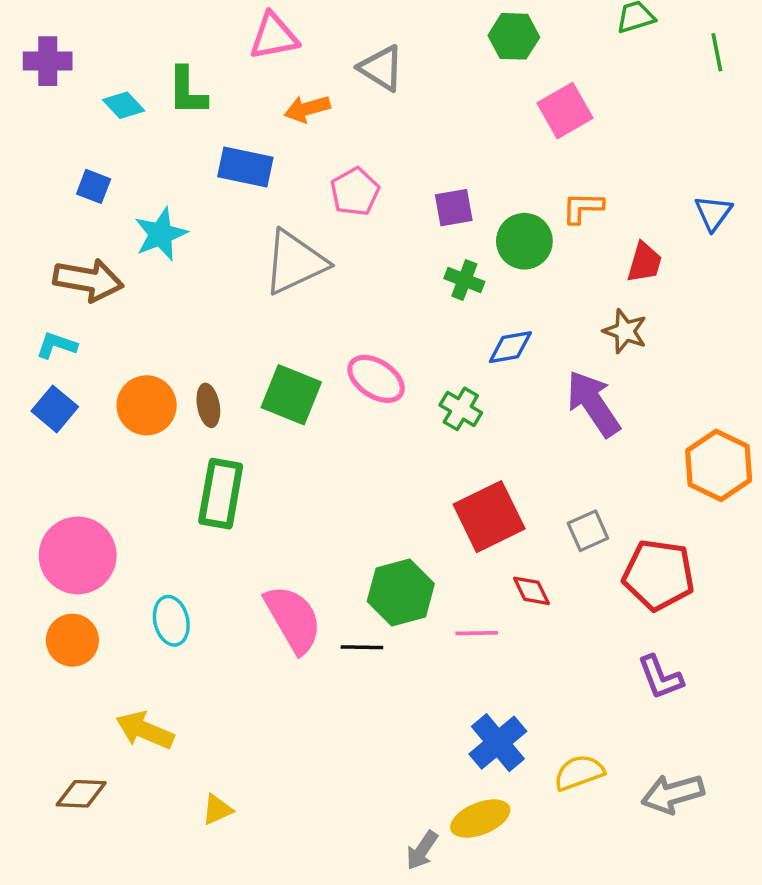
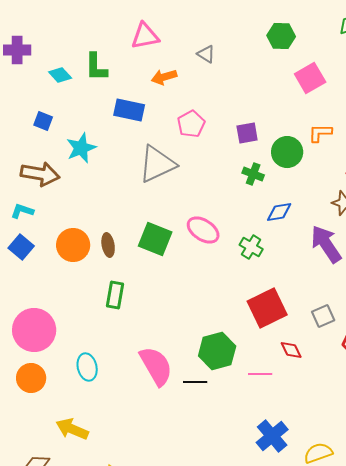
gray triangle: (381, 68) -> (206, 54), size x0.7
green rectangle: (221, 494) -> (115, 295), size x0.7

